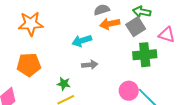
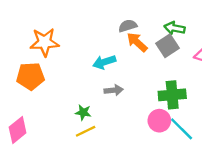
orange arrow: (110, 24) -> (137, 42), turned 54
green cross: (145, 55) -> (172, 95), moved
orange pentagon: (29, 65) -> (30, 76), moved

